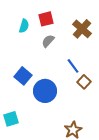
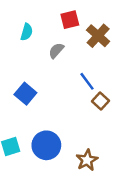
red square: (46, 19) -> (70, 20), moved
blue circle: (45, 91) -> (46, 145), moved

